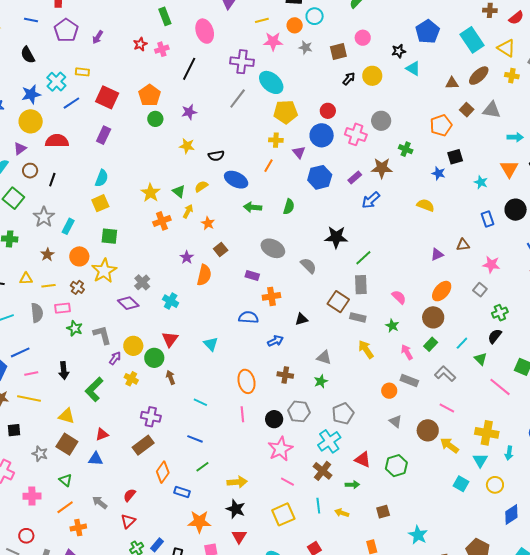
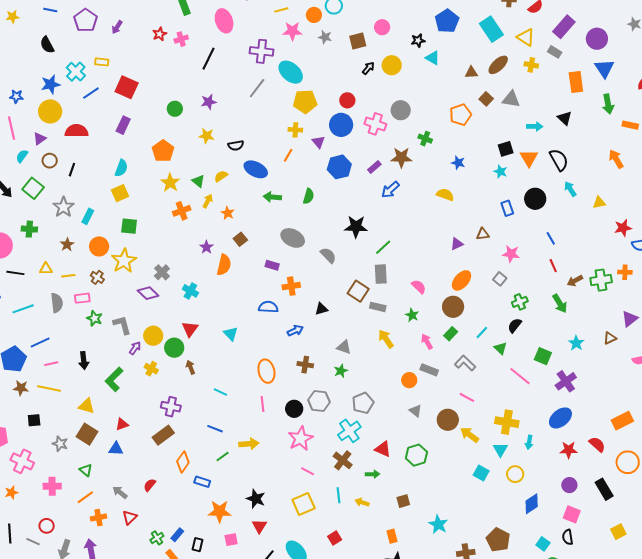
orange pentagon: (149, 95) -> (163, 151), moved
black square: (455, 157) -> (506, 149), moved
yellow arrow: (237, 482) -> (249, 444), moved
red triangle: (128, 521) -> (130, 517), moved

